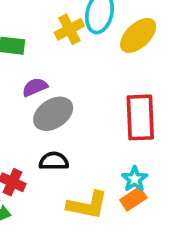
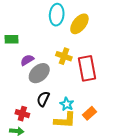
yellow cross: (69, 29) -> (64, 56), moved, turned -35
black semicircle: (54, 161) -> (43, 99), turned -56
cyan star: (135, 179) -> (67, 104), moved

